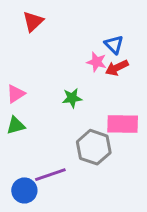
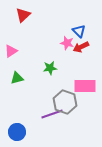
pink triangle: (16, 94) -> (11, 51), moved
green triangle: (16, 125) -> (17, 78), moved
purple line: (50, 175) -> (52, 114), moved

